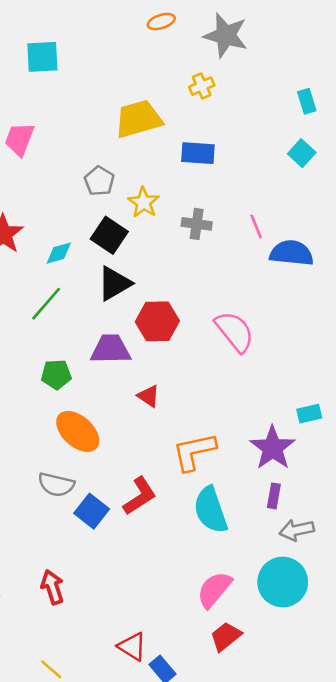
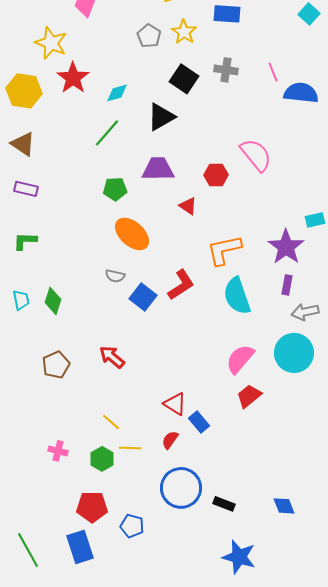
yellow star: (144, 202) -> (184, 32), moved
black square: (109, 235) -> (184, 79), moved
red hexagon: (157, 321) -> (216, 175), moved, size x0.7
gray semicircle: (56, 485) -> (115, 276), size x0.7
red arrow: (52, 587) -> (112, 357), turned -32

